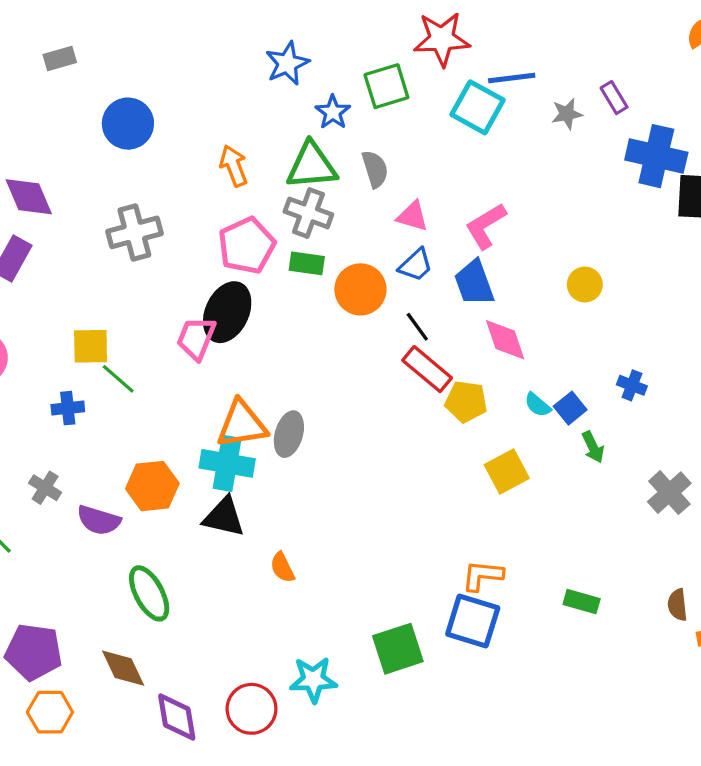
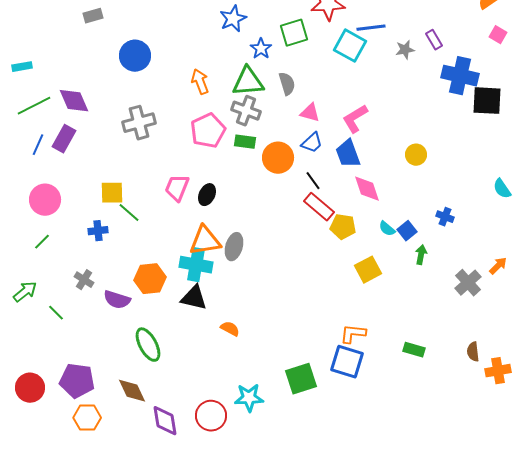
black ellipse: (227, 312) -> (207, 195), moved, size x0.6
green arrow: (593, 447) -> (421, 255), turned -144
orange semicircle: (282, 567) -> (230, 329), turned 144

